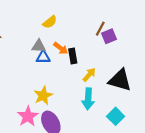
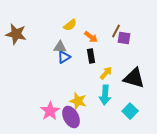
purple square: (109, 36) -> (124, 38), turned 32
orange arrow: (61, 48) -> (91, 37), moved
blue triangle: (43, 57) -> (64, 57), turned -32
yellow star: (43, 95) -> (78, 101), moved, turned -30

